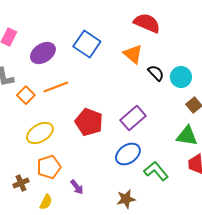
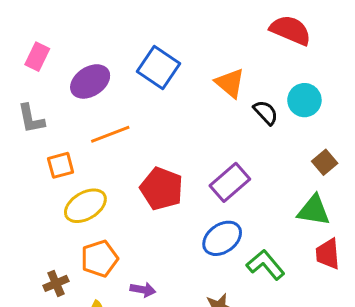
red semicircle: (147, 23) -> (290, 30), moved
cyan circle: (181, 77) -> (304, 100), moved
orange square: (26, 95) -> (61, 165), moved, turned 30
purple arrow: (77, 187) -> (143, 290), turned -42

